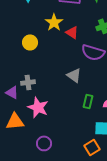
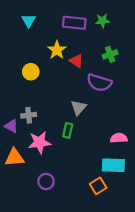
gray triangle: (74, 75) -> (79, 108), turned 35
green rectangle: (88, 101) -> (68, 130), moved
pink star: (38, 107) -> (39, 142), turned -30

